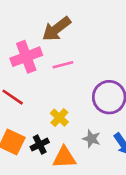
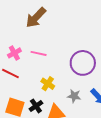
pink cross: (26, 57) -> (14, 53), moved, size x0.6
pink line: (63, 65) -> (39, 53), moved, turned 35

